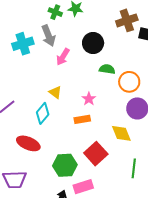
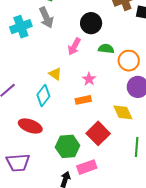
pink arrow: (63, 57) -> (74, 47), moved

